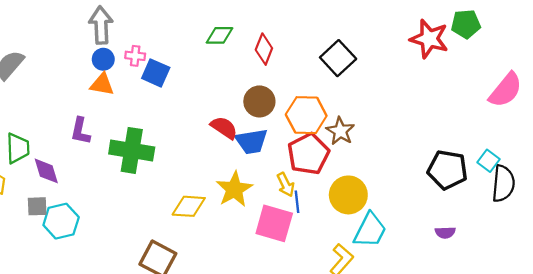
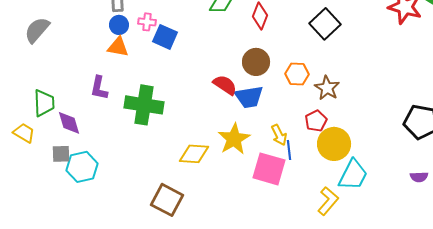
orange hexagon: (306, 115) -> (297, 74), size x0.7
red pentagon: (308, 154) -> (316, 121), moved, size x0.6

